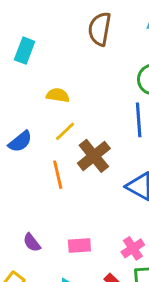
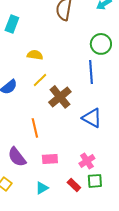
orange line: (58, 175) -> (35, 128), moved
purple semicircle: (32, 243) -> (17, 157), size x1.5

